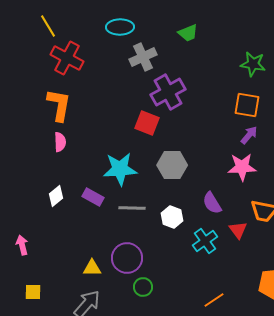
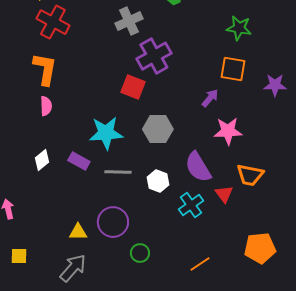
purple arrow: (249, 135) -> (210, 98), moved
purple semicircle: (212, 203) -> (198, 167), size x1.4
green circle: (143, 287) -> (140, 253), moved

